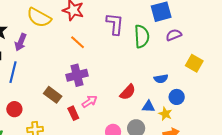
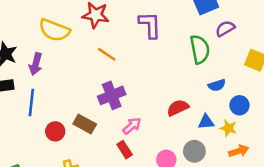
green semicircle: (142, 36) -> (200, 49), moved
red semicircle: (128, 92) -> (178, 108), turned -150
red circle: (14, 109) -> (55, 131), moved
red rectangle: (73, 113) -> (125, 150), moved

